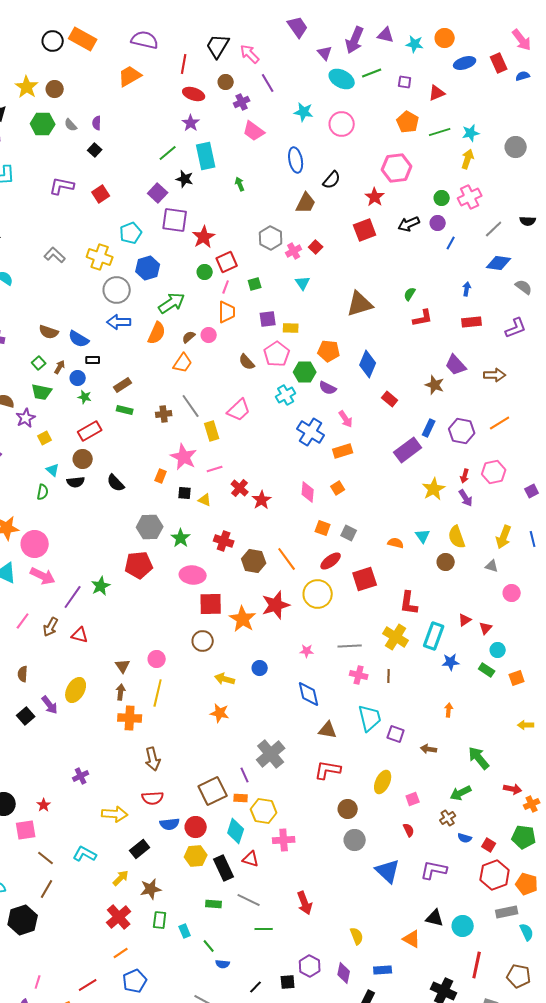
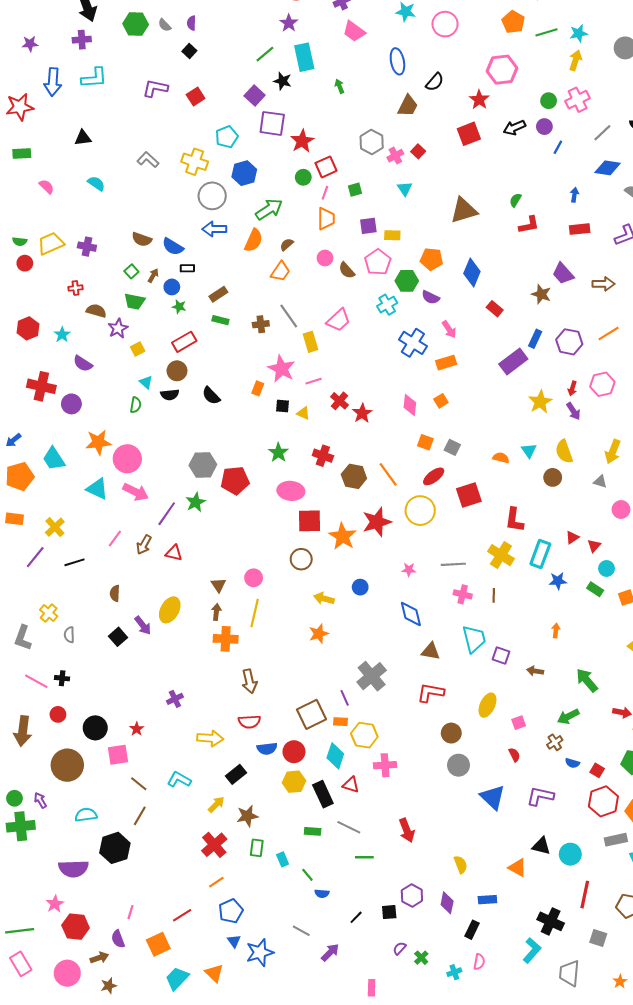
pink circle: (209, 335) -> (325, 258), moved
gray hexagon: (150, 527) -> (203, 465), moved
orange star: (220, 713) -> (319, 634), turned -30

